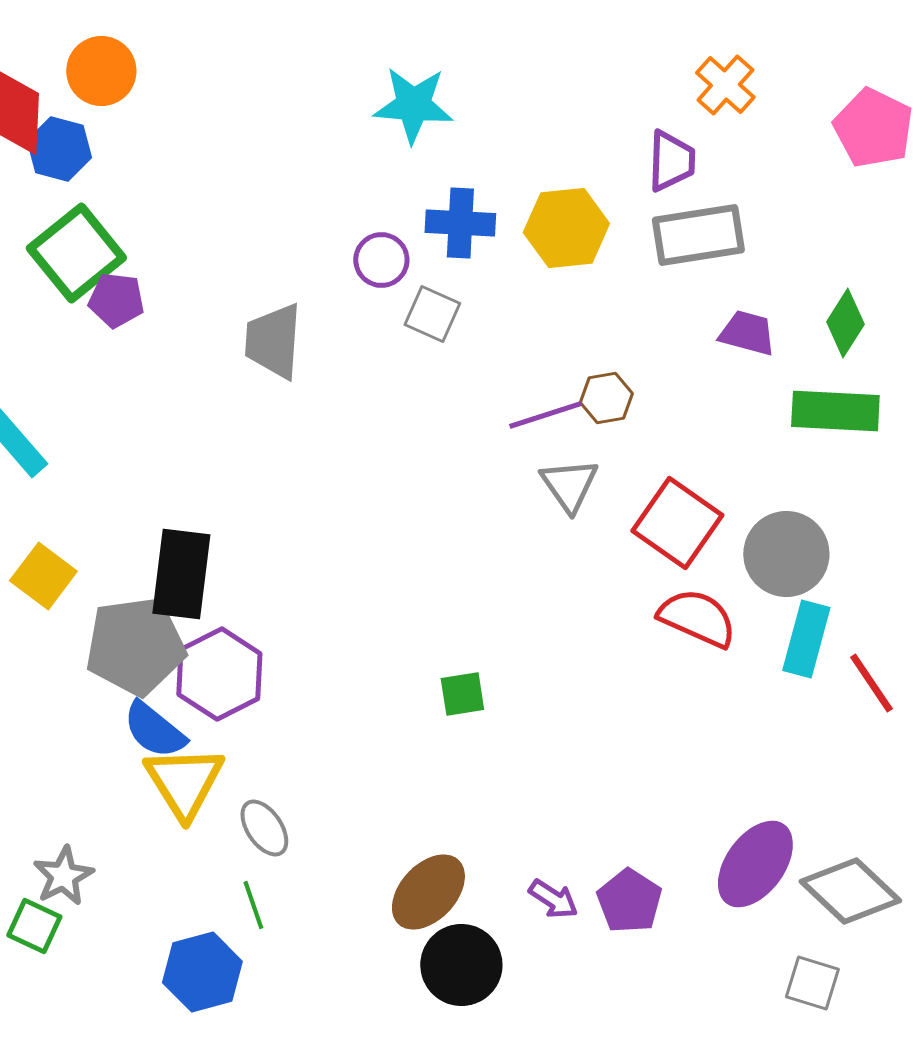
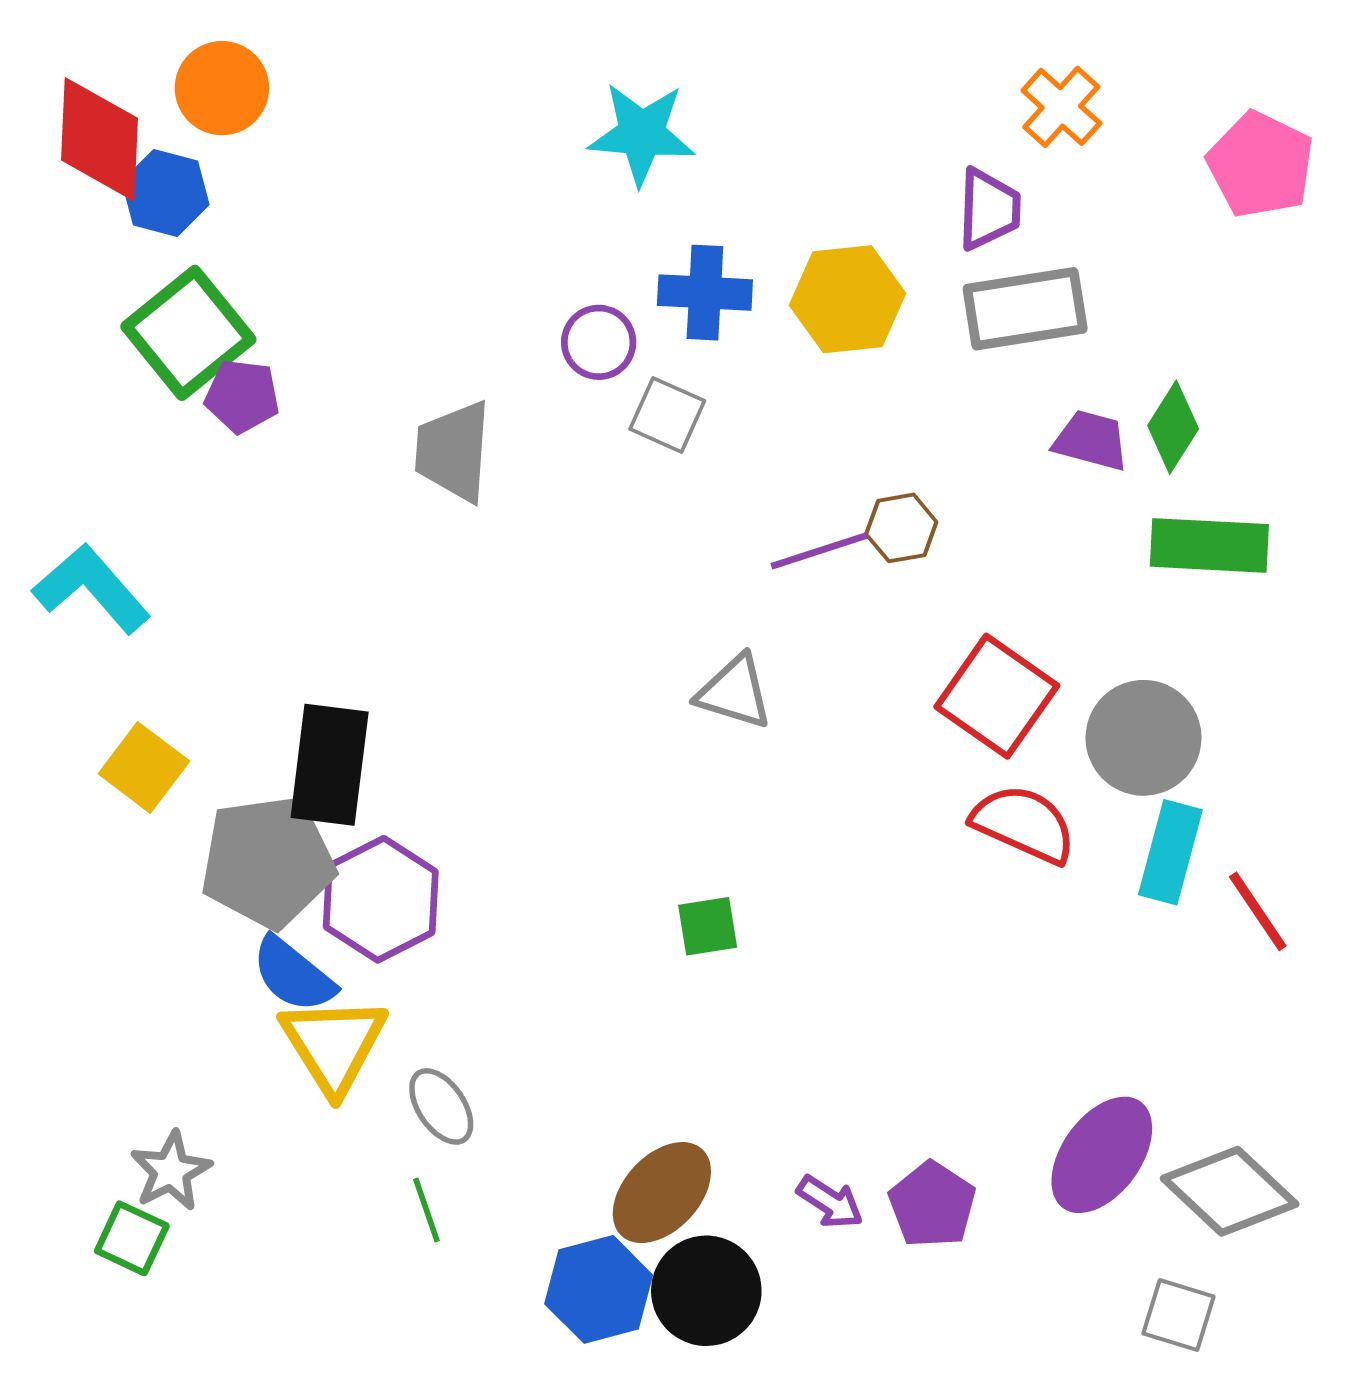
green diamond: (845, 323) -> (1173, 427), moved
gray triangle: (569, 485) -> (735, 692), moved, turned -38
blue hexagon: (202, 972) -> (599, 1289), moved

